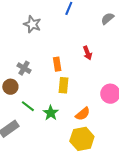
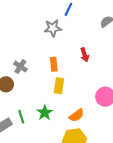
gray star: (32, 24) -> (53, 28), moved, turned -30
green line: (28, 106) -> (21, 117), moved, turned 32

